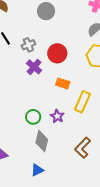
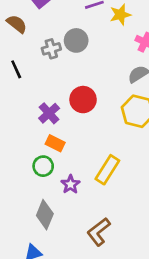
gray cross: (28, 45) -> (51, 49), moved
orange rectangle: (63, 83) -> (55, 143), moved
green circle: (33, 117) -> (43, 166), moved

